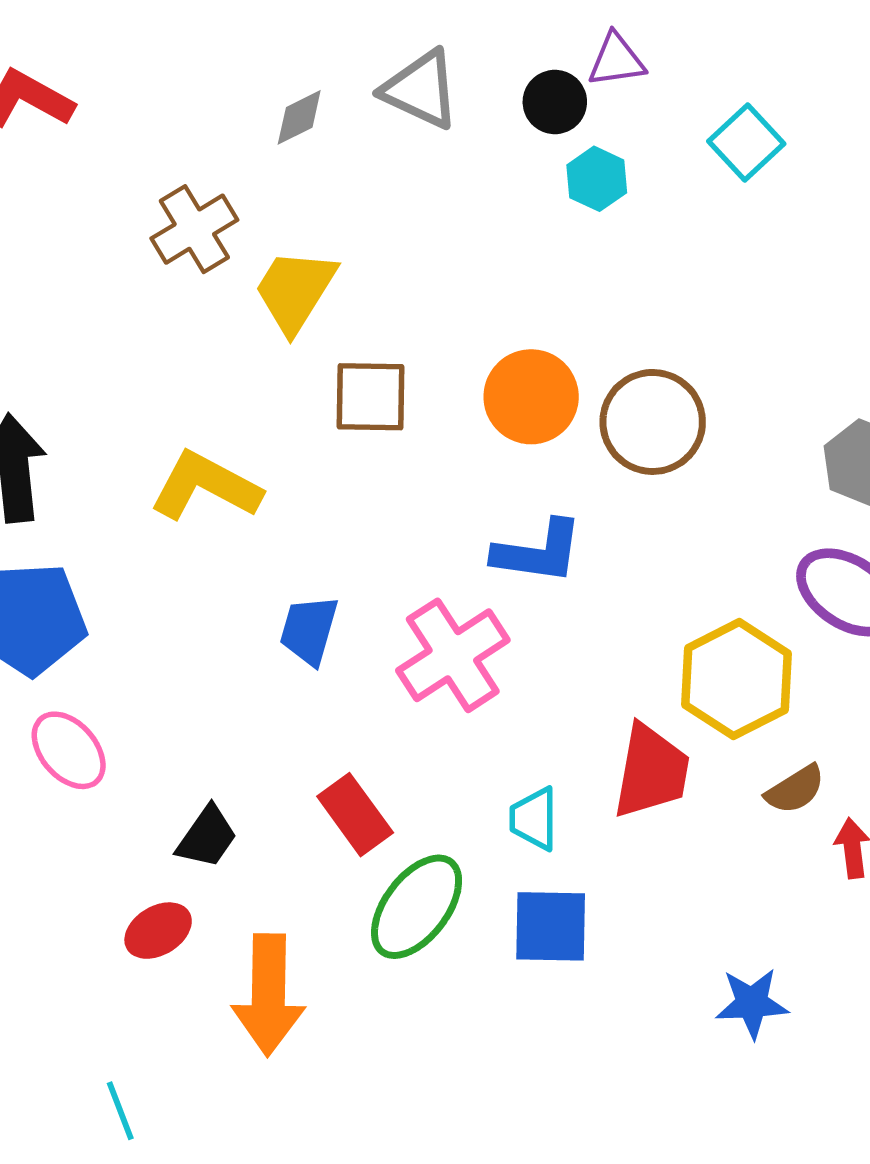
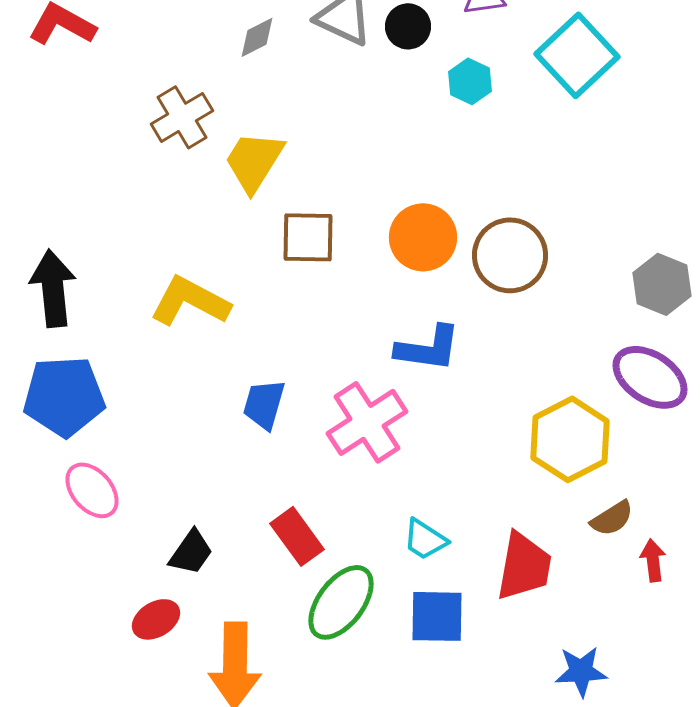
black circle: (555, 102) -> (408, 26), moved
cyan square: (746, 143) -> (577, 55), size x1.5
red trapezoid: (651, 771) -> (524, 566), moved
cyan trapezoid: (534, 819) -> (425, 539), turned -57

